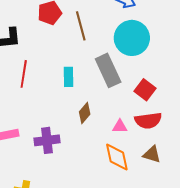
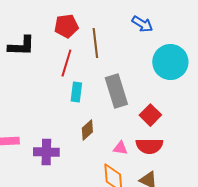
cyan circle: (132, 38) -> (170, 62), moved
red line: (24, 74) -> (66, 63), moved

